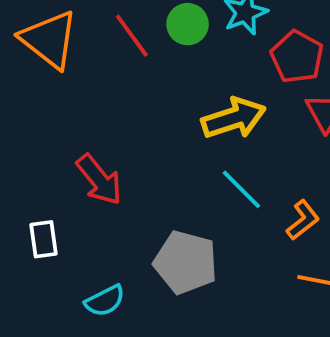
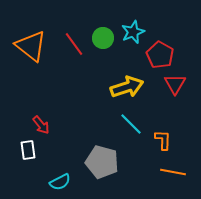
red arrow: (99, 180) -> (41, 125), moved, size x0.7
orange L-shape: (303, 220) -> (163, 140), turned -50

